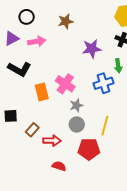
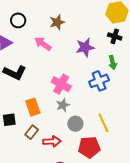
pink arrow: (37, 41) -> (43, 44), moved, turned -132
orange rectangle: (42, 92) -> (33, 107), moved
gray star: (76, 105) -> (63, 105), moved
yellow line: (105, 126) -> (103, 123), turned -36

